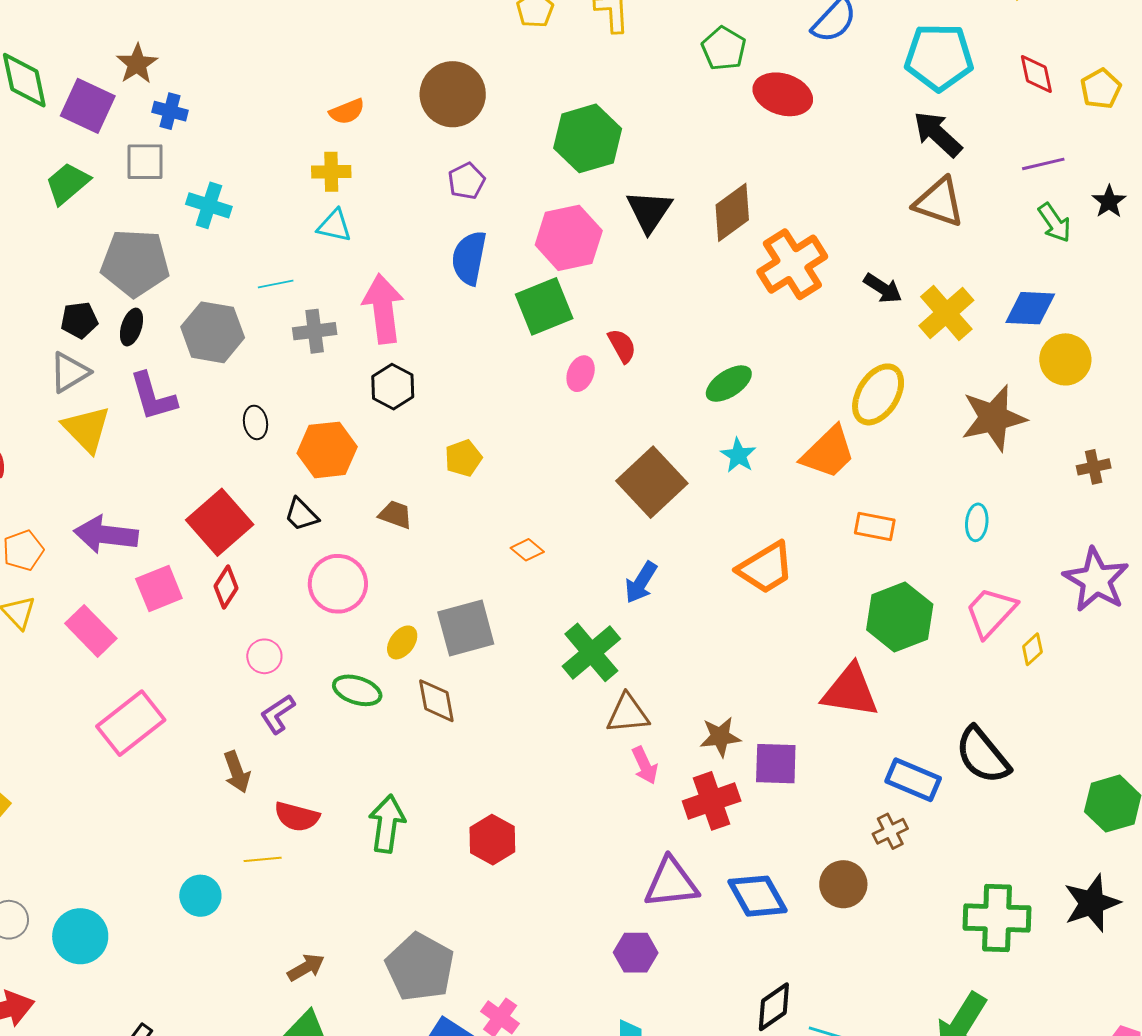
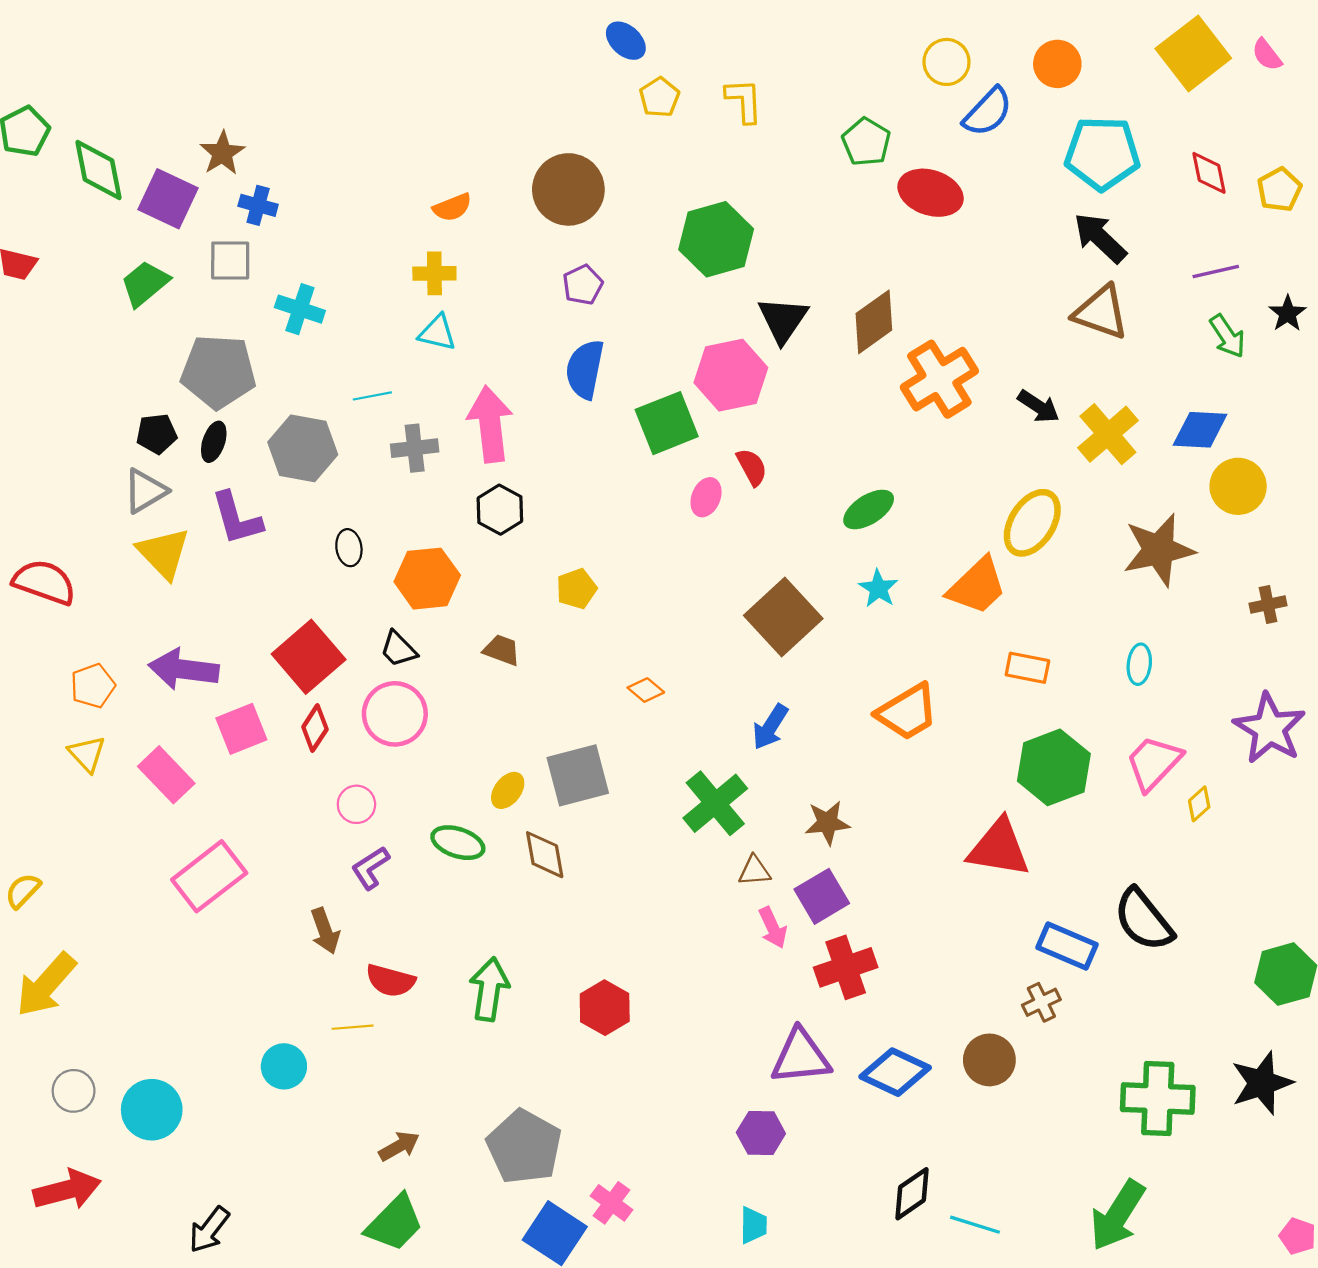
pink hexagon: (569, 238) -> (731, 375), moved
pink circle: (338, 584) -> (395, 714), moved
brown triangle: (628, 714) -> (754, 871), size x0.7
brown star: (720, 737) -> (827, 823), moved
purple square: (776, 764) -> (822, 896), moved, turned -33
blue diamond: (758, 896) -> (895, 1072), turned -36

